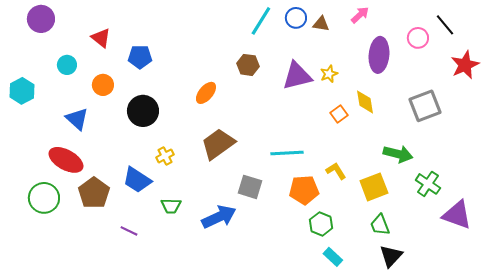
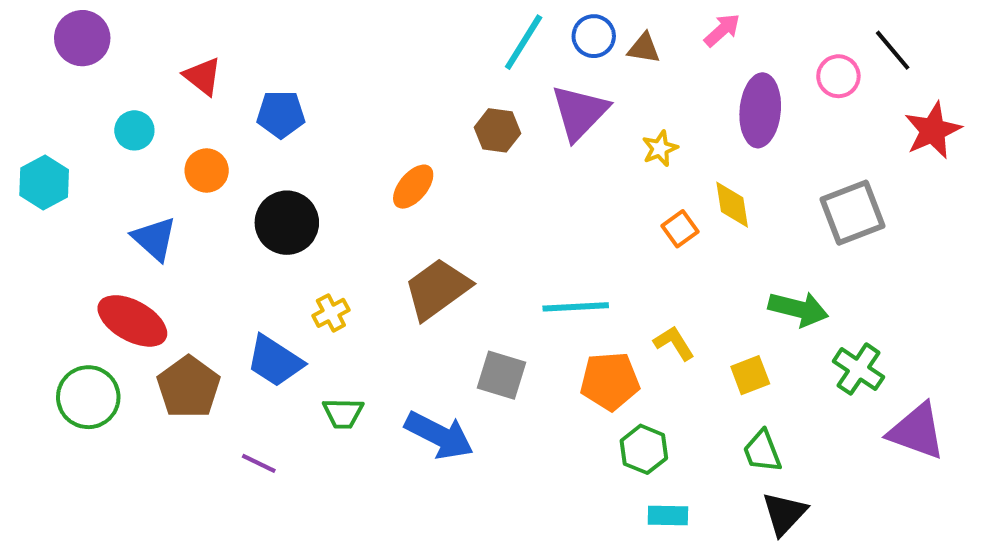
purple triangle: (297, 76) -> (580, 112), moved, turned -32
yellow square: (374, 187) -> (750, 375), size x0.7
blue arrow: (219, 217) -> (439, 435), turned 52
cyan rectangle: (333, 257) -> (668, 516), turned -42

